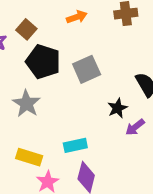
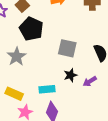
gray square: (87, 69) -> (67, 48), moved, turned 30
black star: (117, 108) -> (70, 75), moved

